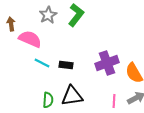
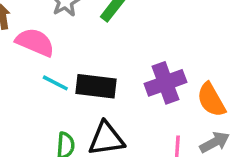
black rectangle: (66, 65) -> (96, 86), size x1.6

